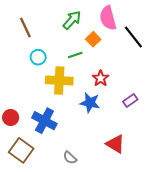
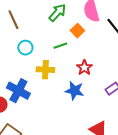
yellow cross: (59, 80) -> (45, 70), size x0.7
blue cross: (44, 121) -> (18, 91), moved

